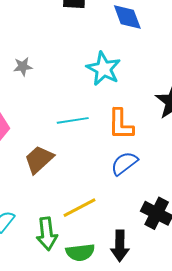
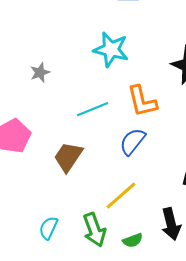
gray star: (23, 67) -> (40, 73), moved
blue semicircle: (124, 163) -> (133, 142), moved
green semicircle: (80, 252) -> (133, 240), size x0.7

